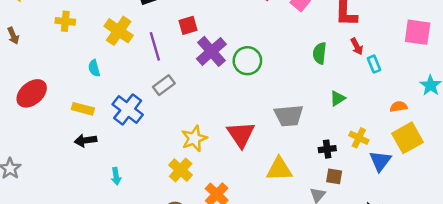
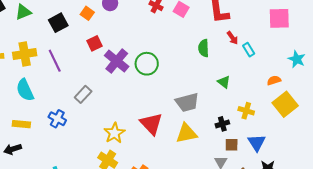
yellow cross: (119, 31) -> (25, 54), moved, turned -35
purple line: (155, 46) -> (55, 61), moved
cyan semicircle: (94, 68) -> (25, 90), size x1.6
green triangle: (338, 98) -> (224, 82), turned -40
blue cross: (128, 109) -> (57, 119), size x0.7
black arrow: (85, 140) -> (13, 149), moved
blue triangle: (380, 161) -> (257, 143), moved
yellow triangle: (279, 169) -> (186, 133), moved

